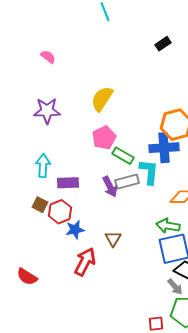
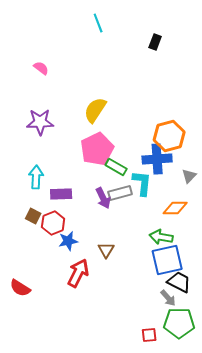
black rectangle: (163, 44) -> (155, 42), moved, turned -35
pink pentagon: (104, 138) -> (97, 149), size x1.4

